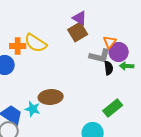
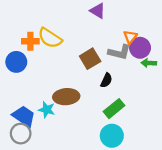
brown square: (78, 32) -> (90, 59), moved
black semicircle: (109, 68) -> (106, 80), moved, turned 32
green rectangle: (113, 108) -> (114, 109), moved

